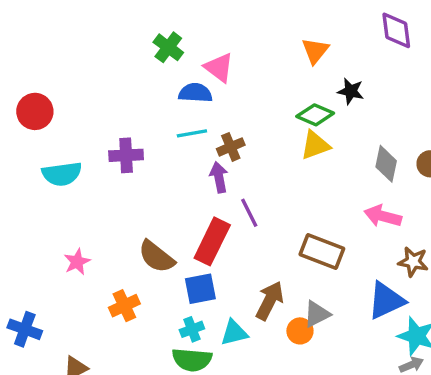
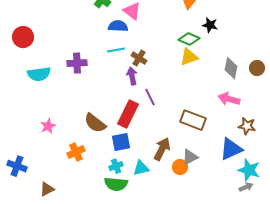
brown cross: (231, 147) -> (139, 58), turned -35

